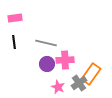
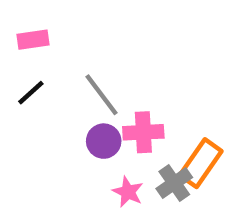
black line: (14, 42) -> (31, 93), turned 56
gray line: (46, 43) -> (101, 95), turned 40

